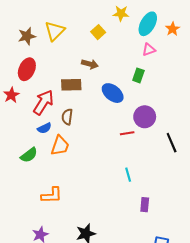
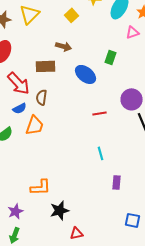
pink triangle: (149, 50) -> (132, 32), moved
red arrow: (43, 102) -> (18, 83), turned 105
purple circle: (145, 117) -> (132, 99), moved
orange L-shape: (52, 195) -> (40, 187), moved

